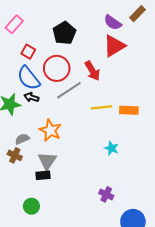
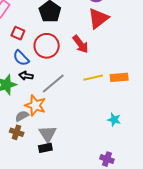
blue semicircle: (29, 78) -> (21, 58), size x0.7
gray line: (69, 90) -> (53, 83), moved
orange star: (50, 130) -> (35, 105), moved
cyan star: (111, 148) -> (114, 120), moved

